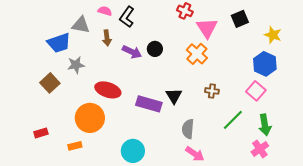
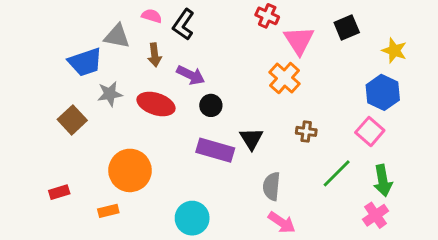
black circle: (155, 49) -> (211, 105), moved
red ellipse: (108, 90) -> (156, 104), moved

